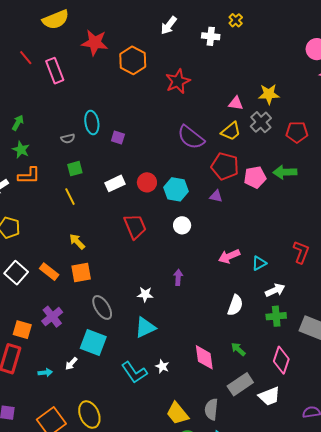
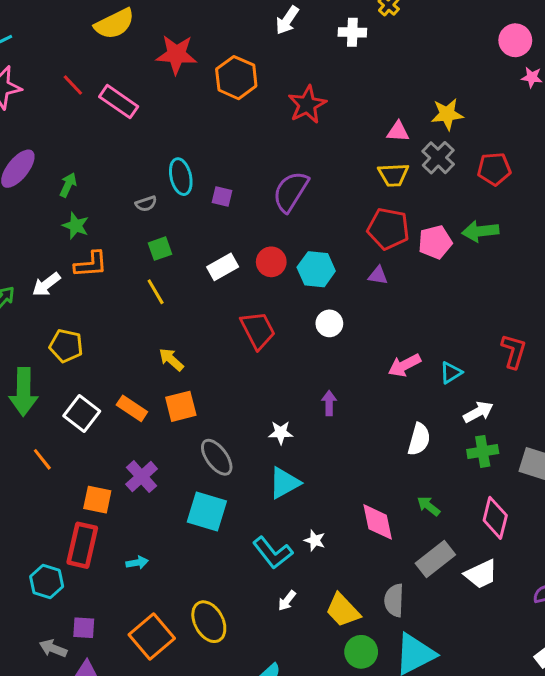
pink rectangle: (55, 71) -> (119, 102), turned -30
yellow trapezoid: (231, 131) -> (393, 175), turned 40
purple semicircle: (191, 137) -> (291, 191), moved, turned 88
white arrow: (71, 364) -> (287, 601), moved

